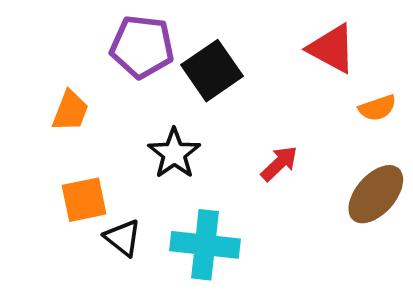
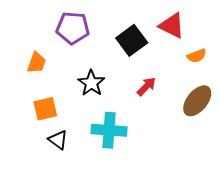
black square: (212, 71) -> (132, 40), moved
black triangle: (123, 238) -> (58, 140), moved

